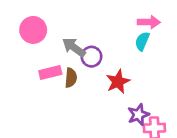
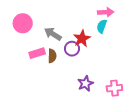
purple circle: (91, 57) -> (72, 49), moved
red star: (118, 82) -> (82, 39), moved
purple star: (138, 115) -> (85, 83), moved

